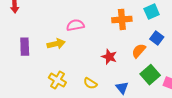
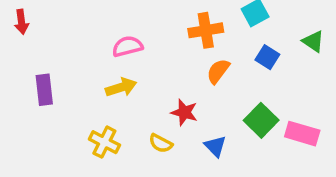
yellow arrow: (56, 44) -> (121, 87), moved
orange semicircle: (139, 51) -> (218, 71), moved
red star: (109, 57) -> (184, 112), moved

